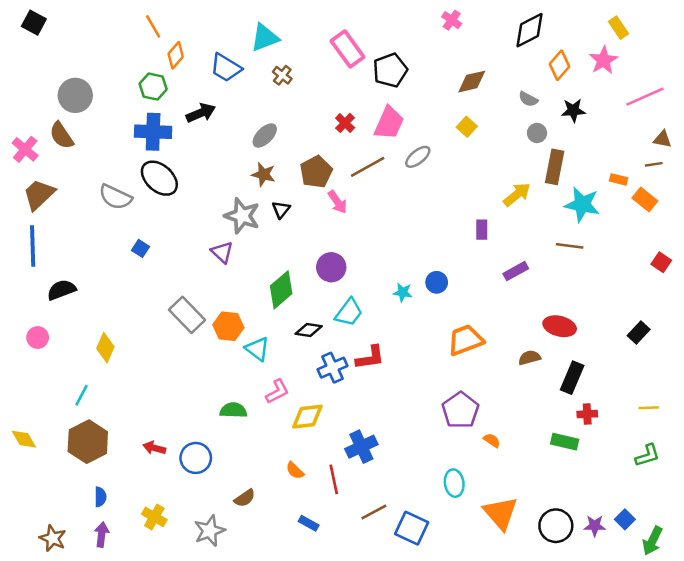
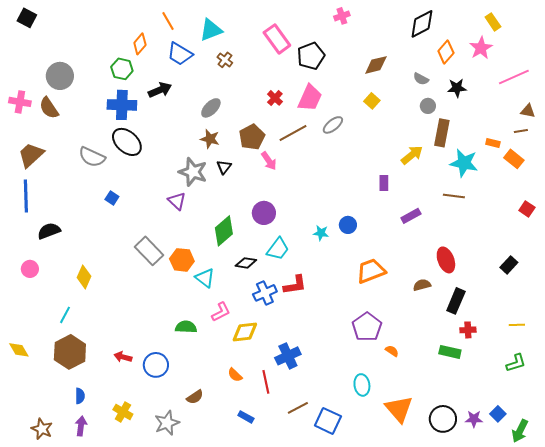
pink cross: (452, 20) -> (342, 16), moved, turned 35
orange line: (153, 26) -> (168, 21), moved
pink cross: (25, 149) -> (20, 102), moved, turned -30
red ellipse: (560, 326) -> (446, 260), turned 55

